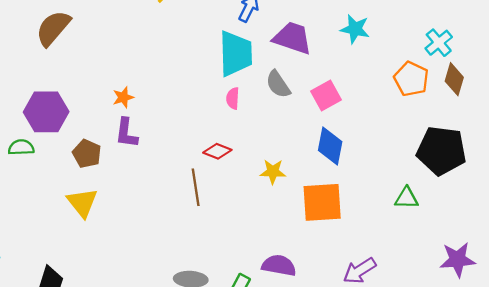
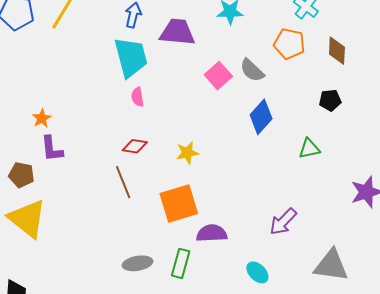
brown diamond: (454, 79) -> (337, 51), moved
gray semicircle: (278, 84) -> (252, 70), moved
blue diamond: (330, 146) -> (261, 117), moved, turned 44
black pentagon: (441, 151) -> (330, 100), size x0.5
orange square: (322, 202) -> (179, 203), moved
yellow triangle: (82, 203) -> (27, 219), size x1.4

